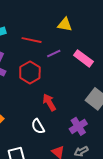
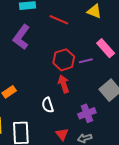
purple line: (54, 54) -> (86, 61), moved
red hexagon: (30, 72) -> (64, 60), moved

